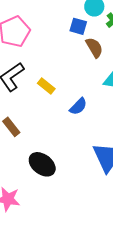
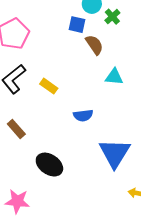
blue semicircle: (78, 106) -> (83, 115), moved, turned 42

